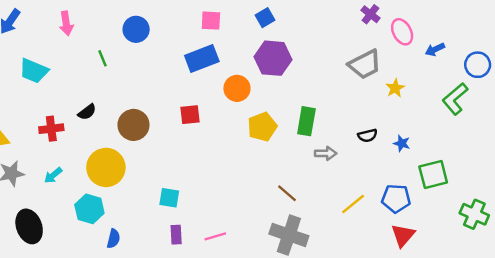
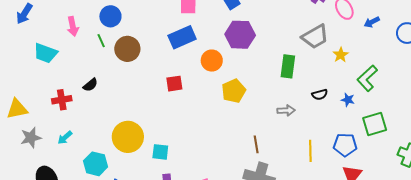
pink arrow: (66, 23) -> (73, 26), moved
blue circle: (136, 29) -> (110, 16), moved
green L-shape: (455, 99) -> (367, 78), moved
green rectangle: (306, 121) -> (288, 66), moved
brown circle: (133, 125) -> (127, 49), moved
yellow circle: (106, 167) -> (128, 137), moved
brown line: (287, 193) -> (256, 144), turned 42
yellow line: (353, 204) -> (310, 151), turned -50

